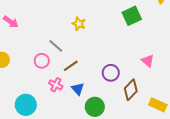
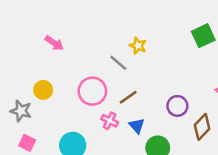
gray line: (56, 46) -> (118, 63), moved
pink circle: (42, 61) -> (92, 91), size x1.5

